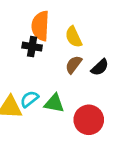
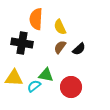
black cross: (32, 47) -> (22, 43), moved, size x1.5
cyan semicircle: (29, 99) -> (34, 86), moved

